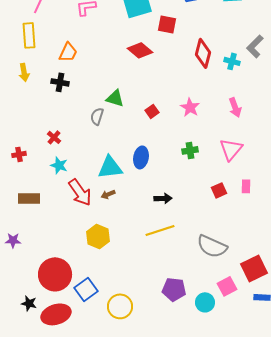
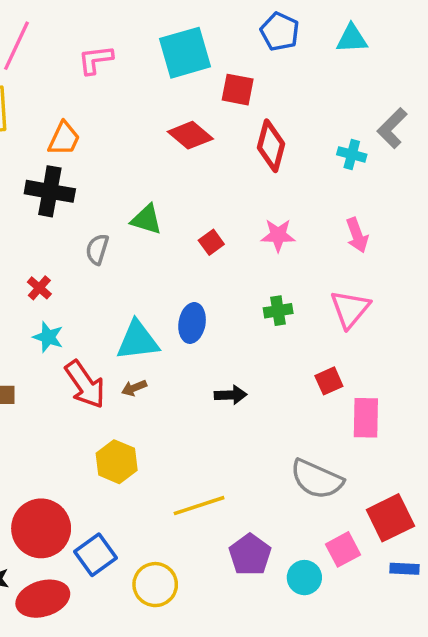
red diamond: (203, 53) -> (271, 146), moved
black cross: (60, 82) -> (50, 191), size x1.5
pink star: (190, 107) -> (278, 235), turned -30
gray semicircle: (97, 116) -> (97, 249), moved
pink rectangle: (246, 186) -> (366, 418), moved, size x1.6
yellow line: (160, 230) -> (199, 506), moved
purple pentagon: (174, 289) -> (250, 555), turned 30

